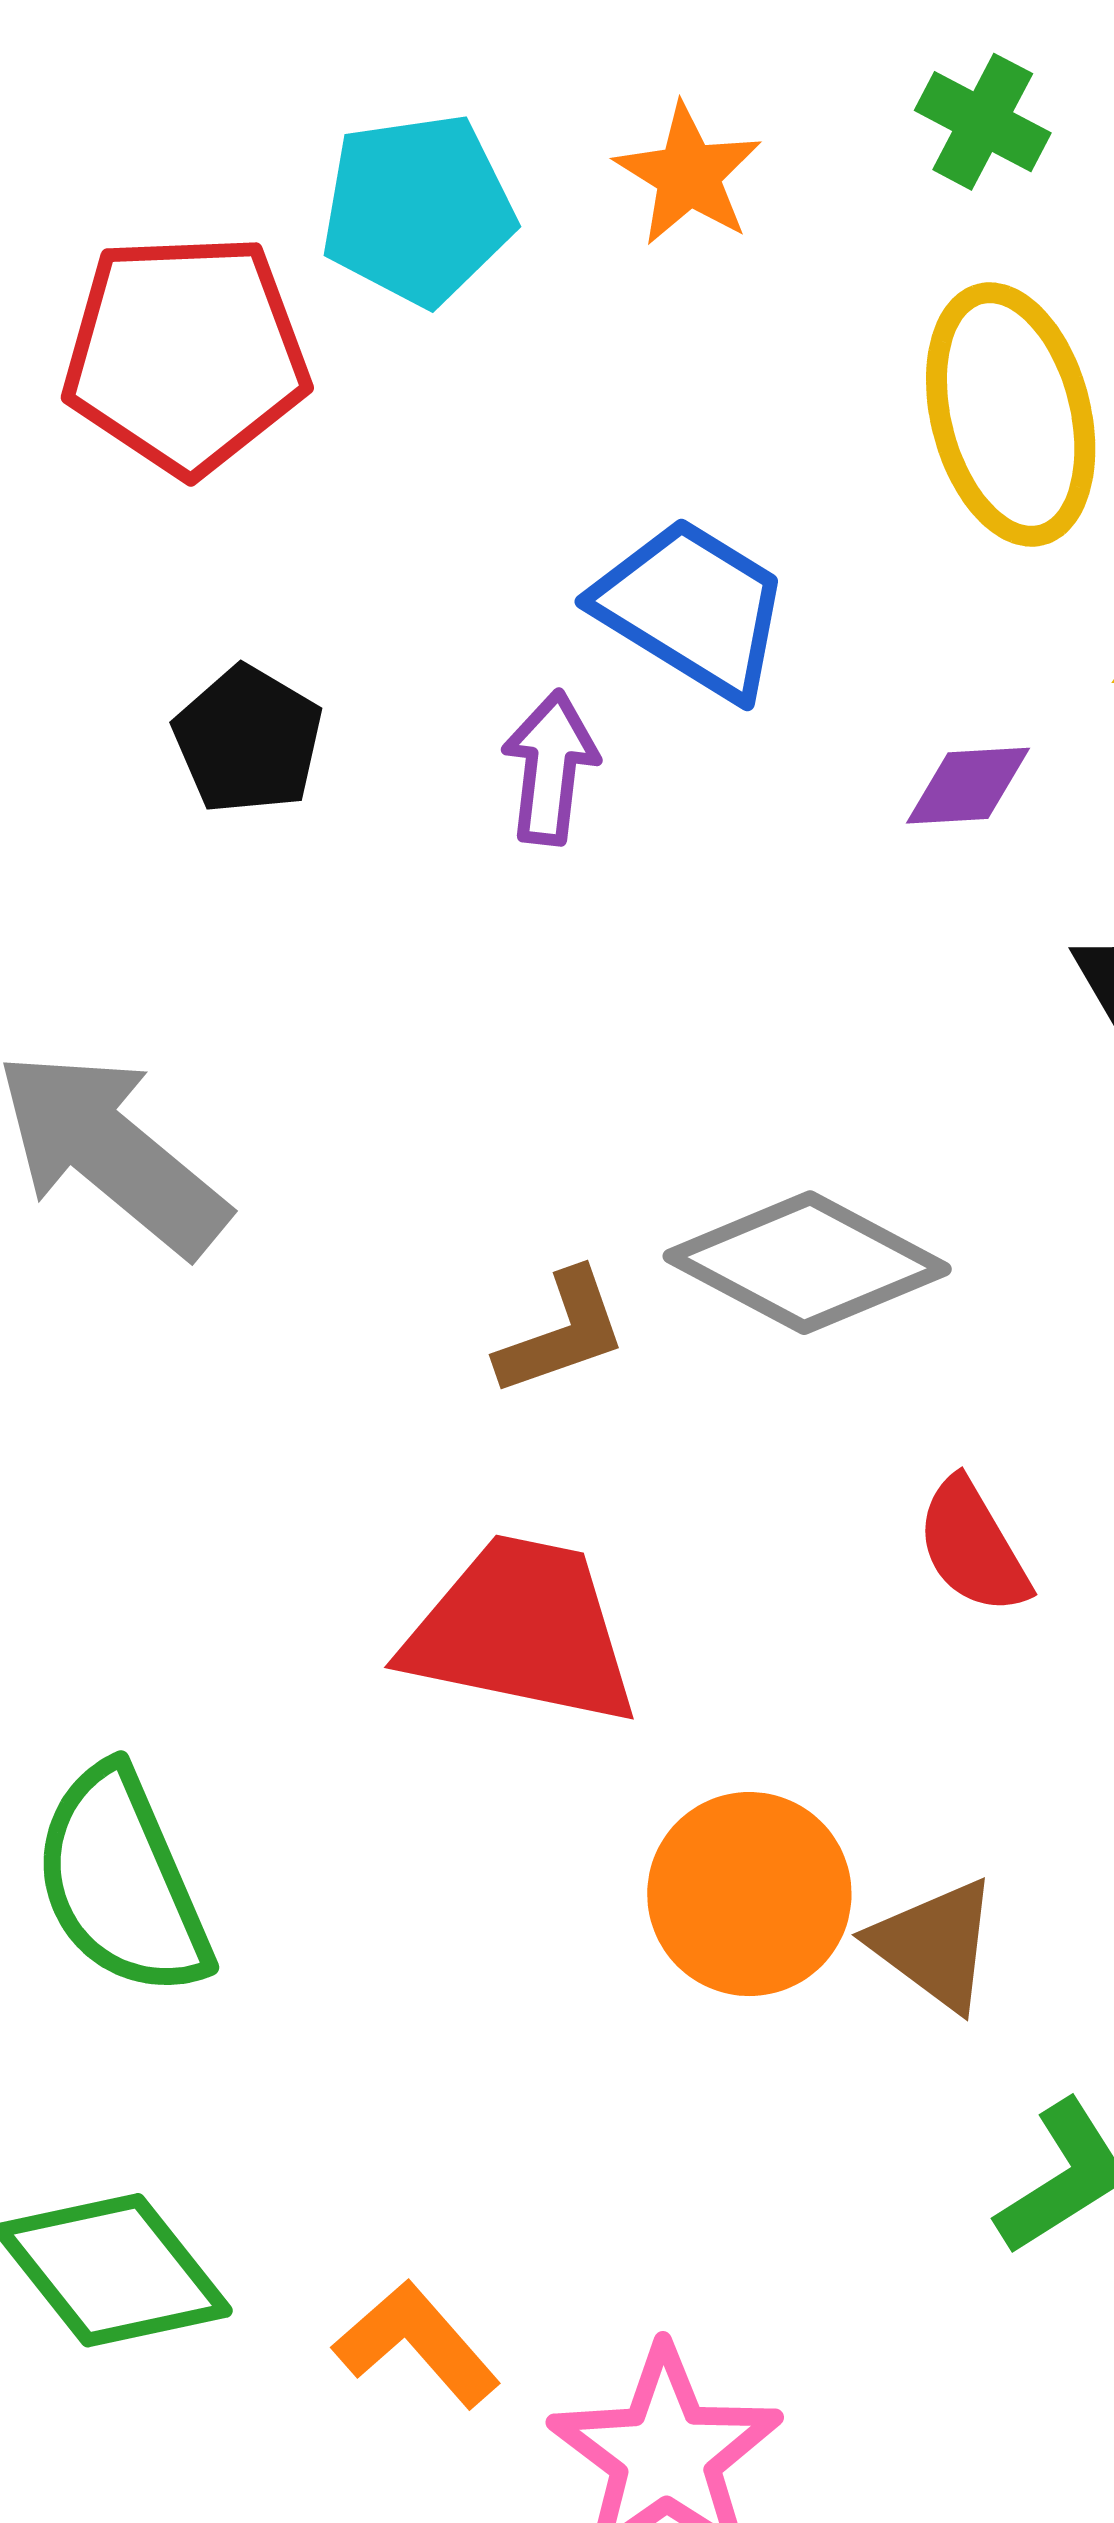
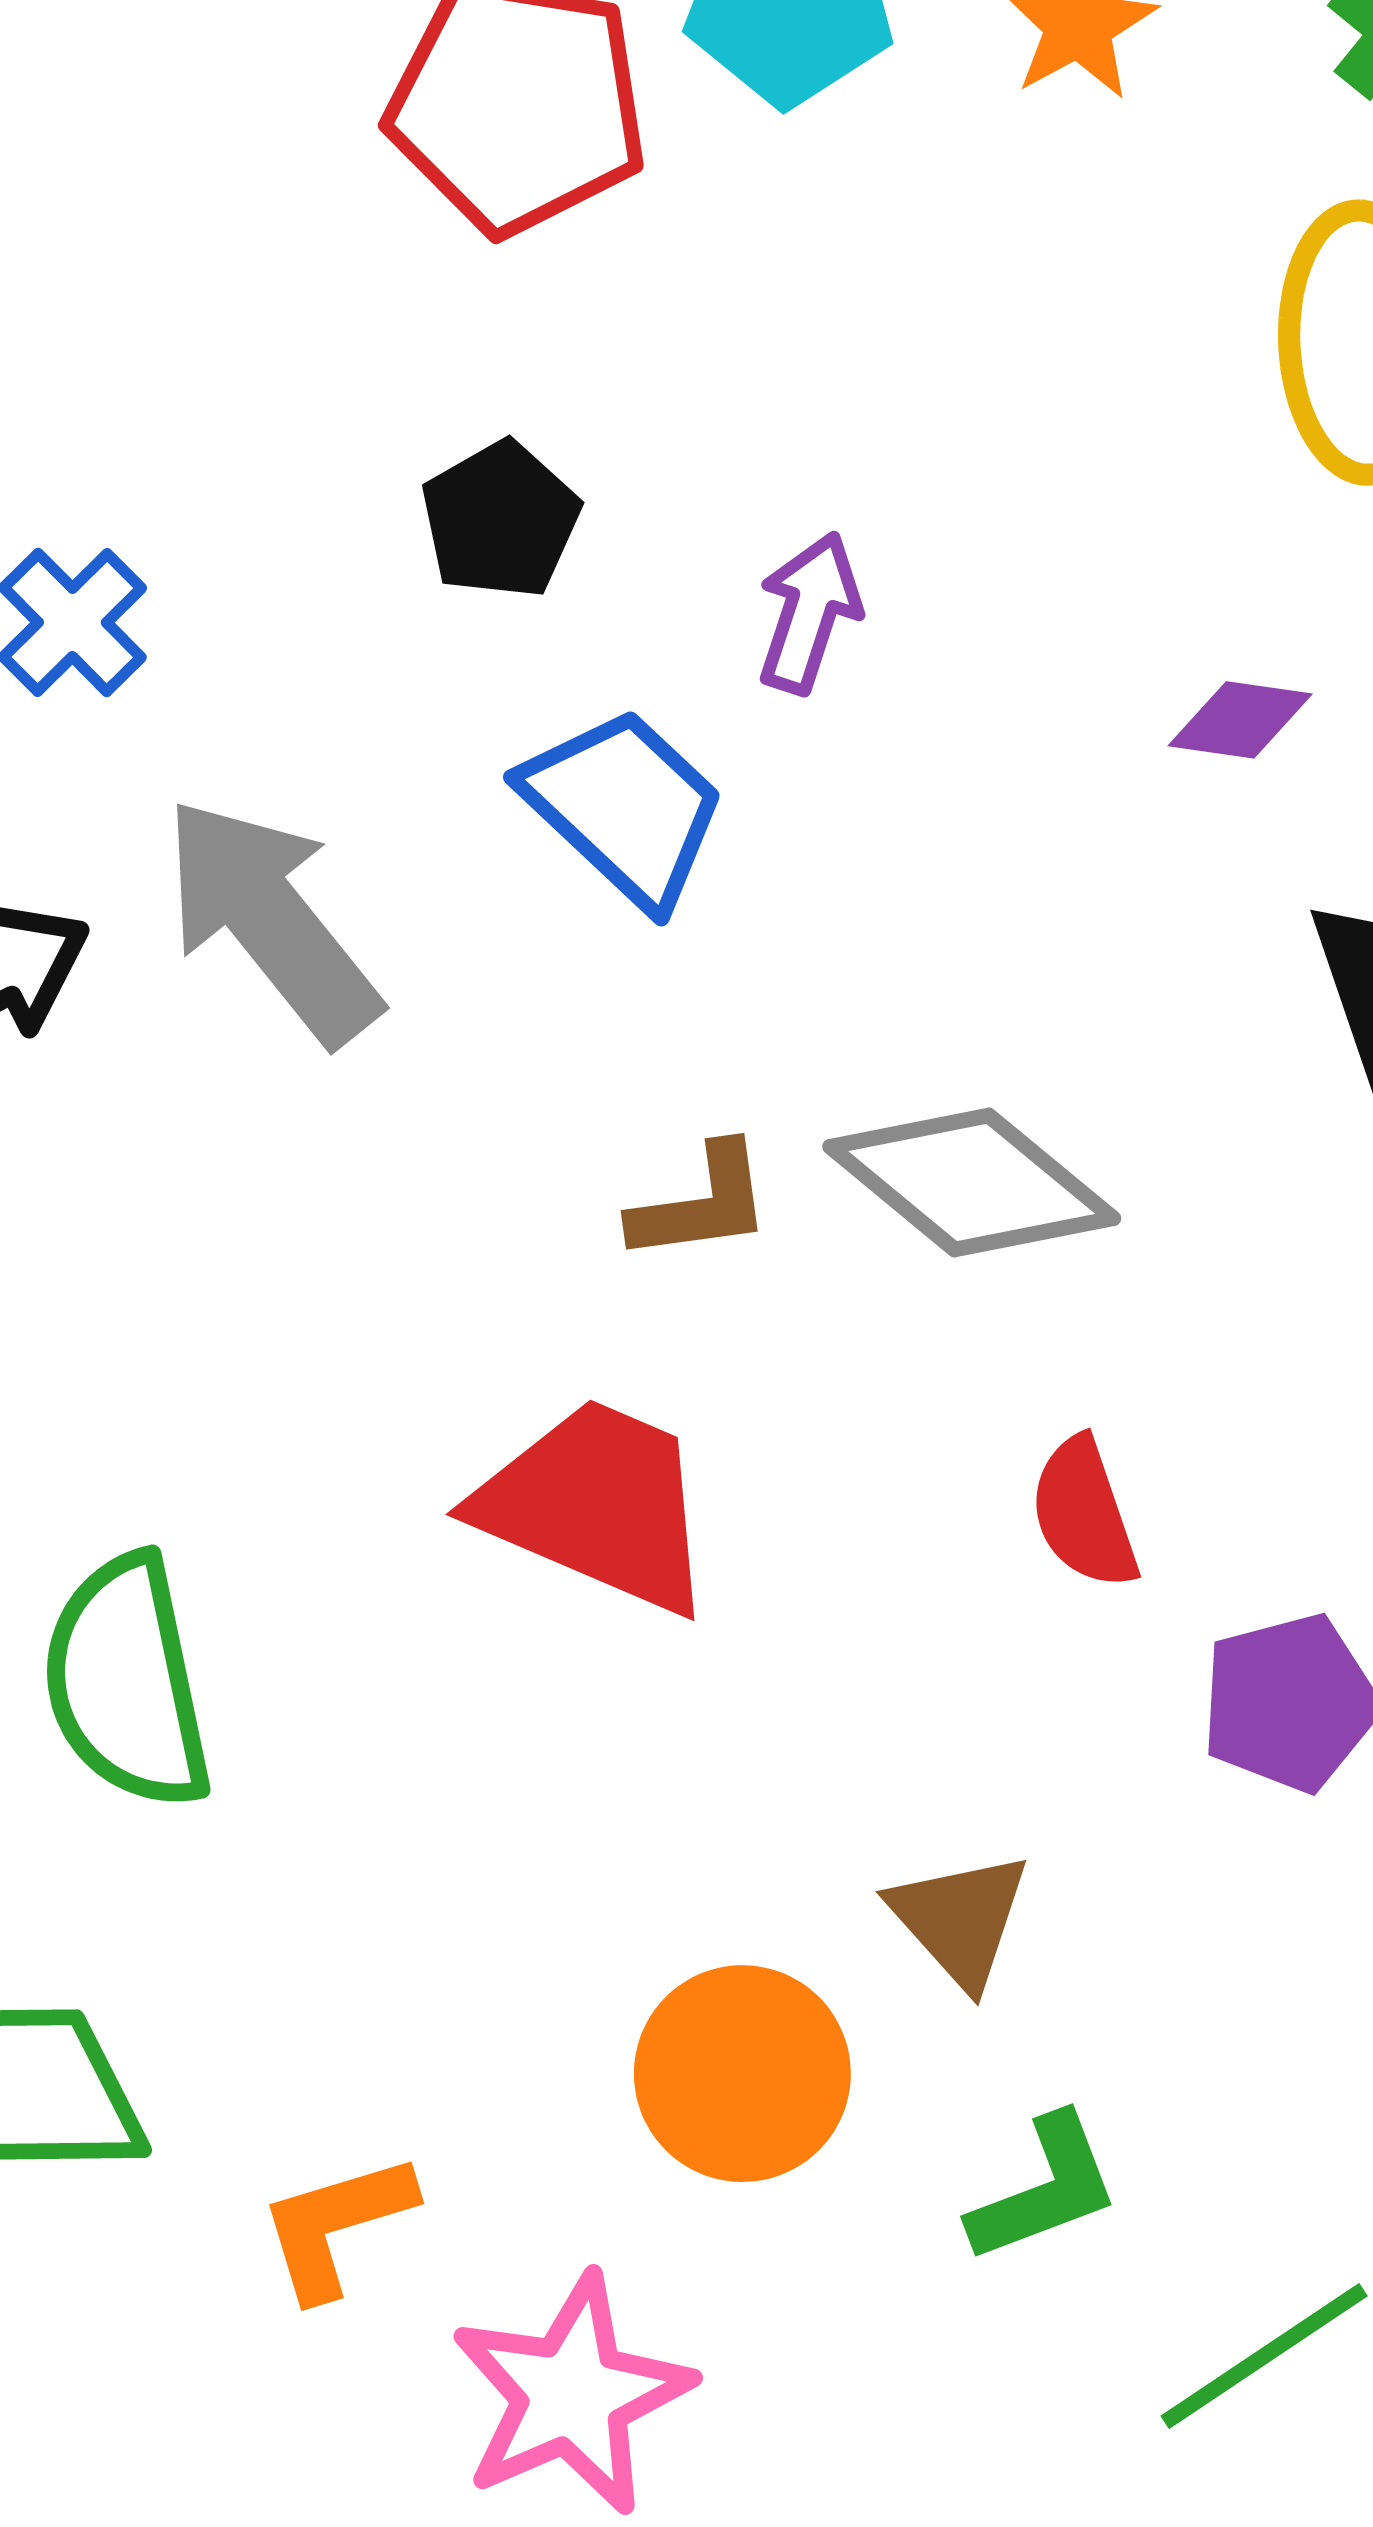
blue trapezoid: (692, 608) -> (624, 807), moved
orange circle: (749, 1894) -> (742, 2074), moved
orange L-shape: (417, 2344) -> (336, 2225), turned -77

